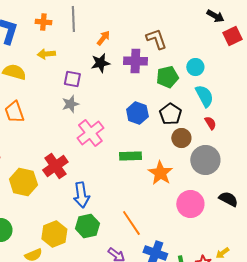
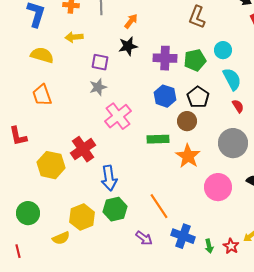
brown L-shape: (156, 39) -> (197, 17), moved, turned -140
purple cross: (135, 61) -> (165, 58), moved
brown circle: (181, 138) -> (187, 121), moved

